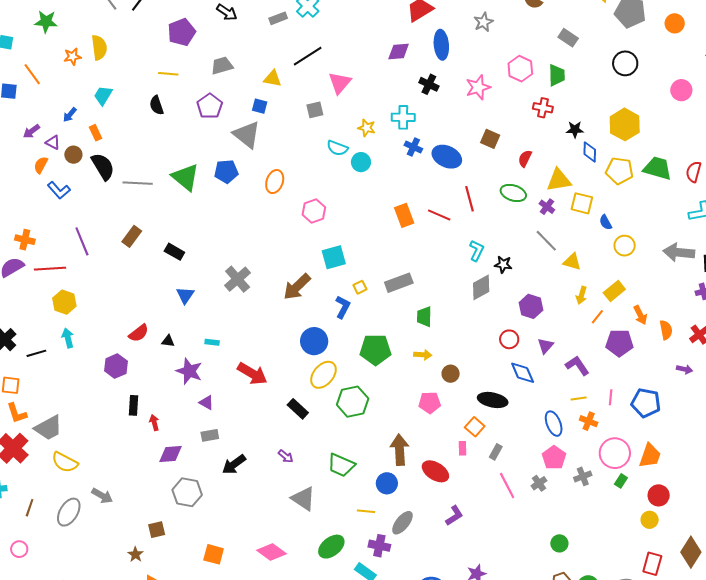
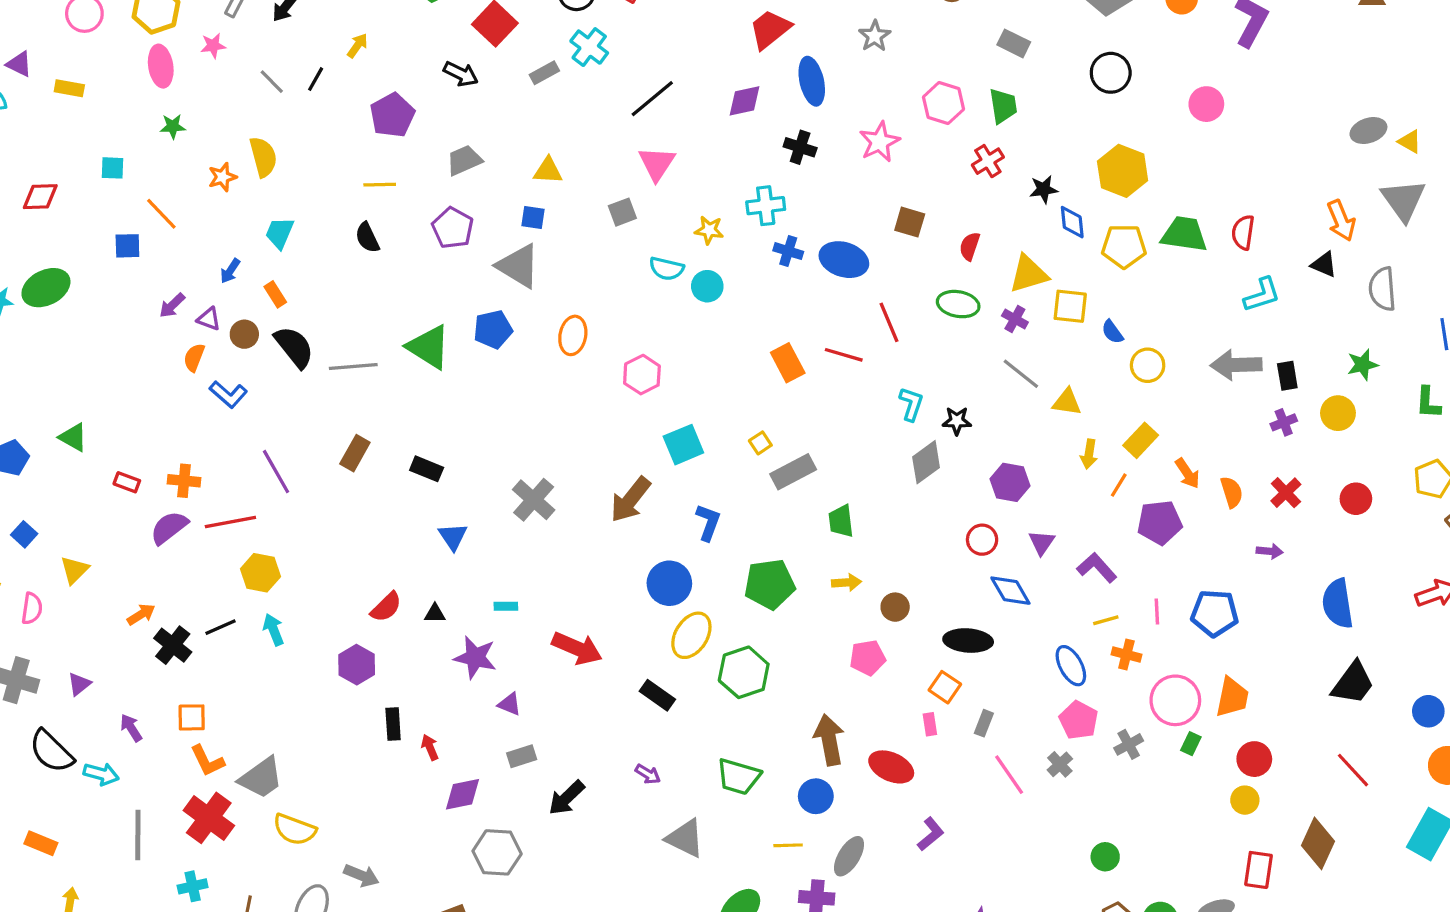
green star: (46, 22) -> (173, 126), size x0.7
black line: (308, 56) -> (652, 99), moved
red cross: (543, 108) -> (988, 161), turned -36
yellow square: (360, 287) -> (760, 443), moved
black line: (36, 353) -> (221, 627), moved

